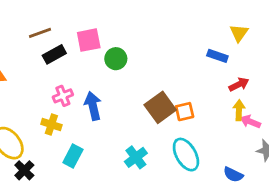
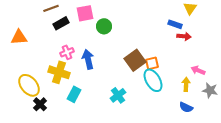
red arrow: (239, 84) -> (184, 36), moved, turned 32
yellow arrow: (239, 110) -> (186, 84), moved
yellow cross: (51, 124) -> (59, 72), size x1.5
cyan ellipse: (186, 155) -> (153, 80), moved

